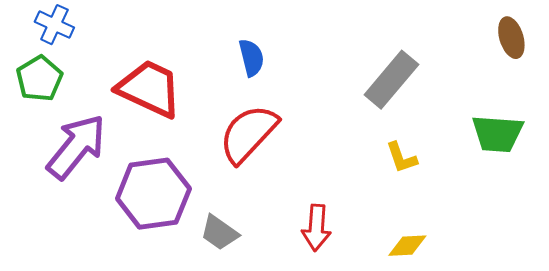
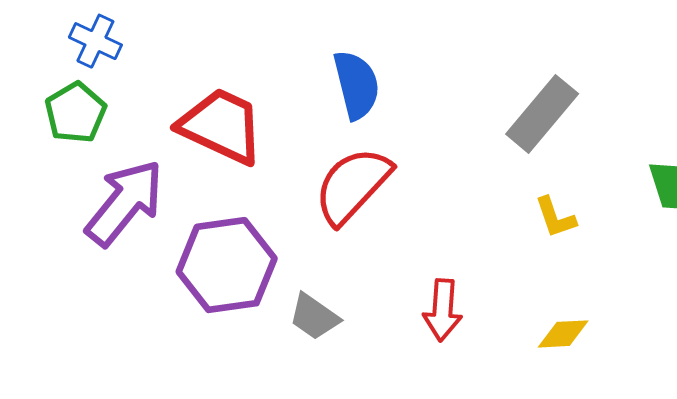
blue semicircle: (251, 58) -> (356, 85), size x1.4

